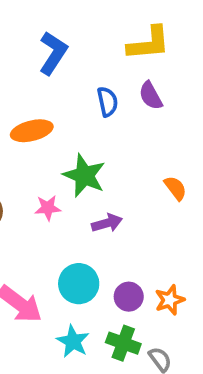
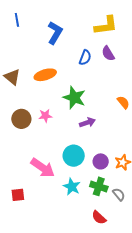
blue semicircle: (107, 102) -> (85, 58), turned 35
pink star: (48, 208) -> (45, 116), moved

